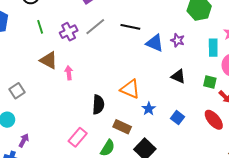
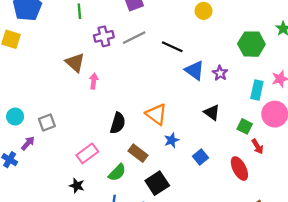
green line: (40, 27) -> (79, 11), moved
gray square: (17, 91) -> (47, 122), moved

